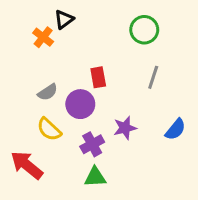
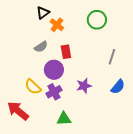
orange cross: (43, 37) -> (57, 25), moved
gray line: (153, 77) -> (112, 57), moved
gray semicircle: (48, 92) -> (41, 47), moved
purple cross: (92, 144) -> (54, 92), moved

